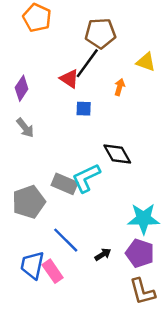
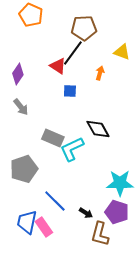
gray rectangle: (65, 184) -> (53, 138), moved
black arrow: (103, 254) -> (86, 213), turned 64
brown L-shape: (142, 292) -> (100, 234), moved, turned 30

